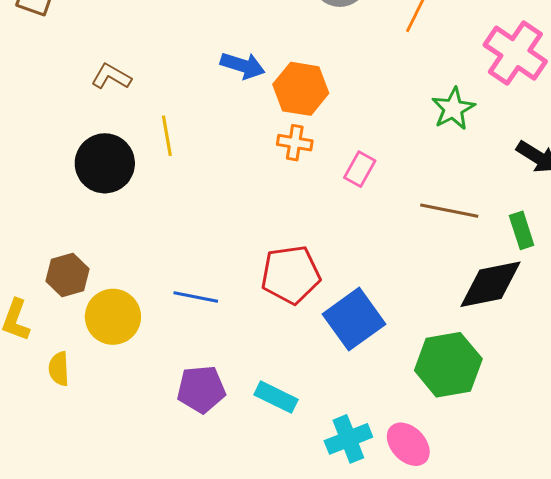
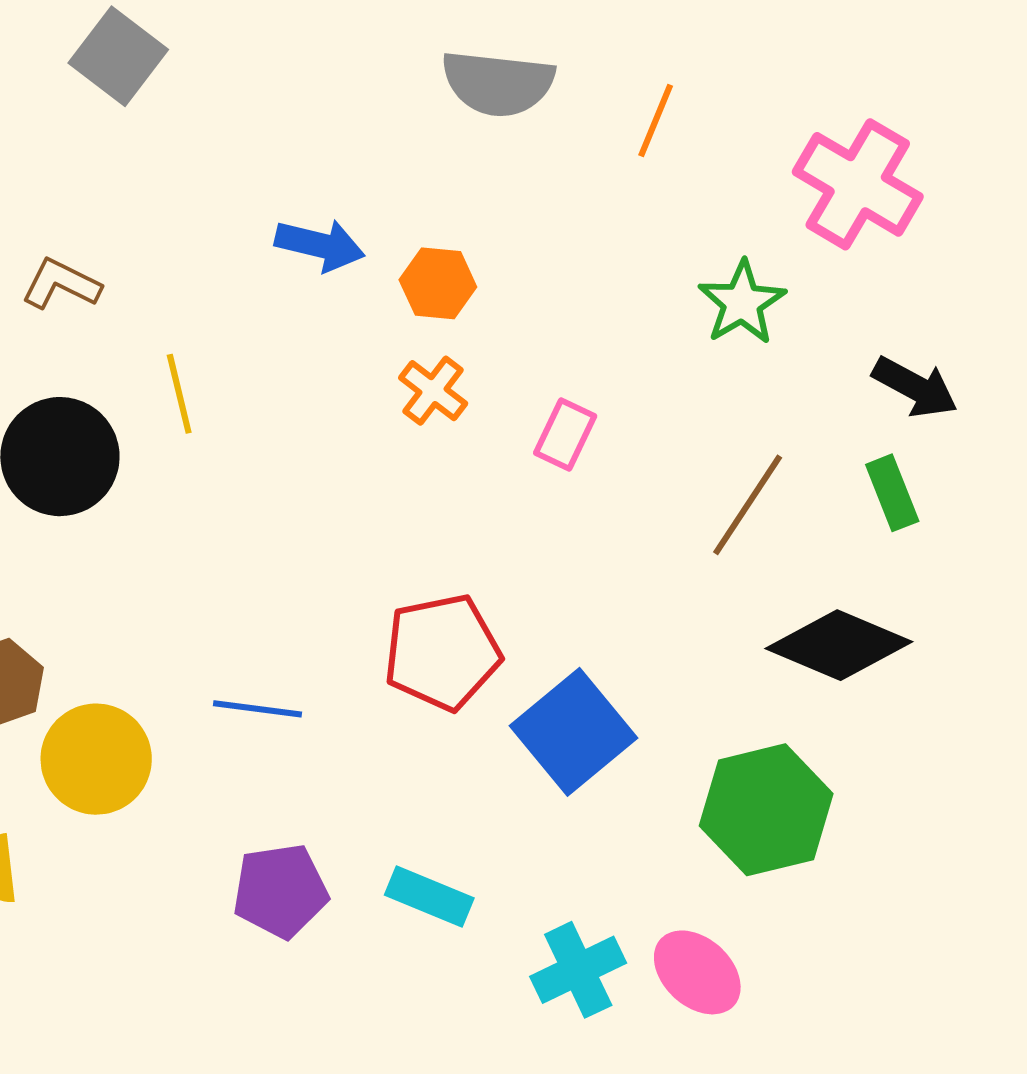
orange hexagon: (301, 89) -> (438, 283), size x0.7
orange cross: (295, 143) -> (433, 391), turned 32
brown line: (449, 211) -> (748, 505), turned -64
green rectangle: (522, 230) -> (892, 493), moved
black diamond: (490, 284) -> (839, 645), turned 38

